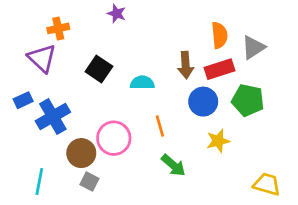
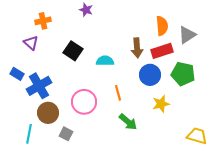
purple triangle: (42, 58) -> (31, 43), size x0.7
blue rectangle: (23, 100) -> (17, 74), turned 56
brown circle: (81, 153) -> (48, 113), moved

